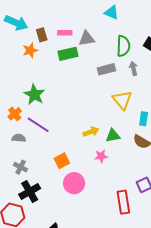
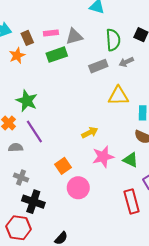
gray arrow: (133, 68) -> (126, 62), turned -96
yellow triangle: (122, 100) -> (118, 96), turned -45
purple line: (38, 125) -> (34, 132), turned 30
green triangle: (113, 136) -> (130, 160), moved, turned 42
pink star: (101, 156) -> (103, 157), size x1.5
black cross: (30, 191) -> (33, 202), turned -35

